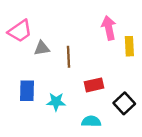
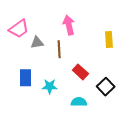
pink arrow: (109, 28) -> (69, 25), moved
red rectangle: (94, 85) -> (80, 72), turned 56

